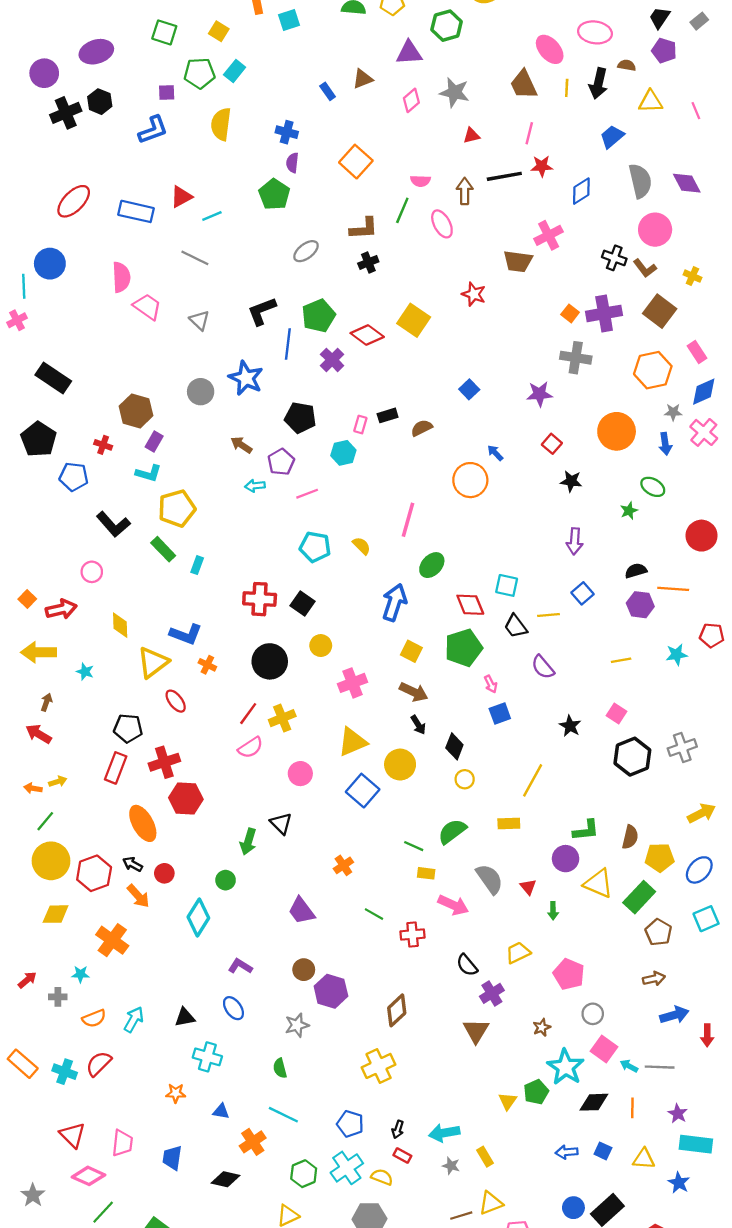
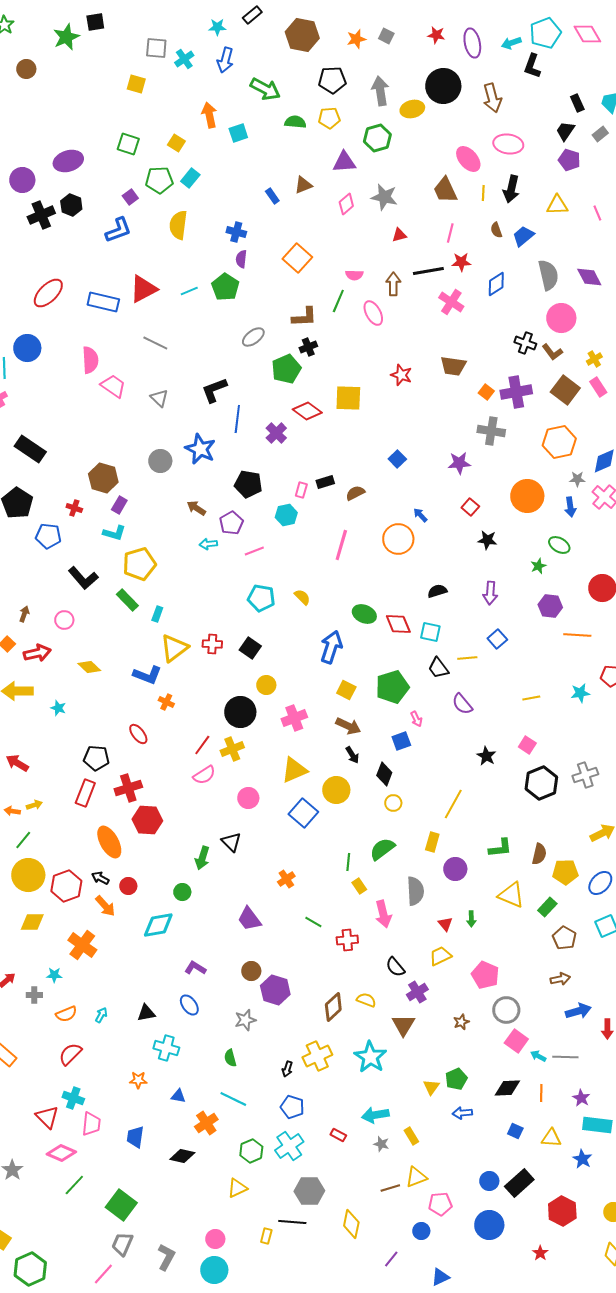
brown semicircle: (627, 65) -> (496, 230), moved, turned -119
purple square: (167, 92) -> (130, 197), turned -35
red triangle: (181, 197) -> (143, 289), size x1.4
cyan line: (212, 216) -> (189, 291), moved
pink cross: (549, 235) -> (451, 302), moved, turned -30
brown trapezoid: (518, 261) -> (453, 366), moved
yellow cross: (692, 276) -> (594, 359), turned 35
green pentagon: (318, 316) -> (286, 369), moved
yellow square: (414, 320) -> (348, 398), turned -32
pink rectangle: (697, 352) -> (598, 387), moved
pink line: (408, 520) -> (341, 545), moved
green ellipse: (432, 565) -> (364, 614), turned 70
black semicircle: (636, 571) -> (437, 591), moved
red cross: (260, 599) -> (212, 644), size x0.7
red diamond: (470, 605) -> (398, 624), moved
purple hexagon: (640, 605) -> (550, 606), moved
yellow diamond: (120, 625) -> (89, 667), turned -45
black circle: (270, 661) -> (240, 712), moved
yellow triangle: (153, 663) -> (174, 648), moved
brown arrow: (46, 702) -> (24, 614), moved
blue square: (500, 714) -> (401, 741), moved
yellow rectangle: (509, 823) -> (432, 842), turned -72
green line: (414, 846) -> (348, 862), turned 72
purple circle: (566, 859) -> (455, 869), moved
yellow rectangle: (426, 873) -> (359, 886), turned 49
gray semicircle: (490, 879) -> (415, 891), turned 32
red triangle: (528, 887) -> (445, 924), moved
green rectangle: (639, 897) -> (547, 907), size x0.7
pink arrow: (453, 905) -> (383, 914), turned 52
cyan diamond: (198, 918) -> (158, 925), turned 48
gray circle: (593, 1014) -> (506, 1010), size x1.4
cyan arrow: (134, 1020) -> (101, 1015), size x0.7
cyan star: (566, 1067) -> (370, 1057), moved
cyan cross: (65, 1072) -> (73, 1098), moved
black arrow: (398, 1129) -> (287, 1069), moved
blue arrow: (567, 1152) -> (462, 1113), moved
yellow semicircle: (382, 1177) -> (366, 1000), moved

